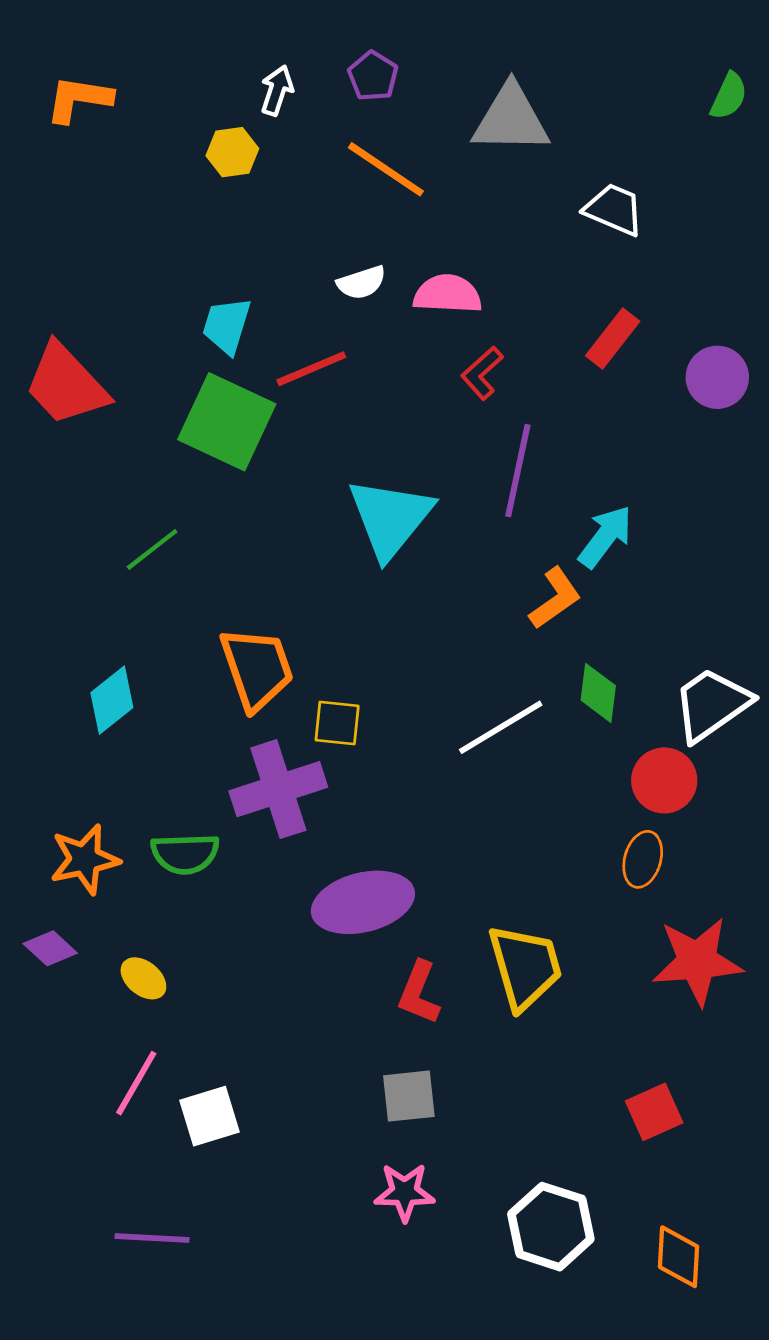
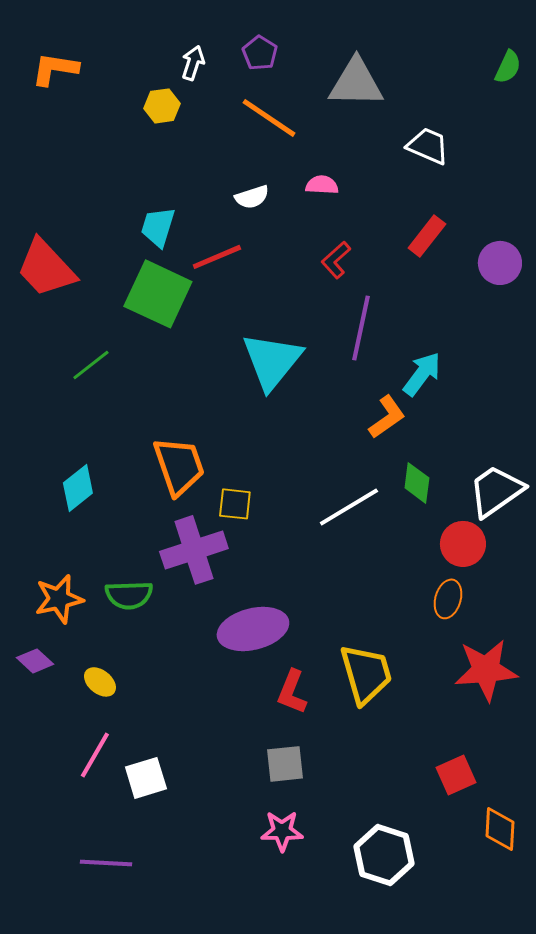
pink semicircle: (448, 294) -> (322, 185), moved, size x0.7
green line: (152, 549) -> (91, 365), moved
orange diamond: (679, 1257) -> (500, 829), moved

